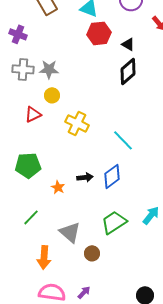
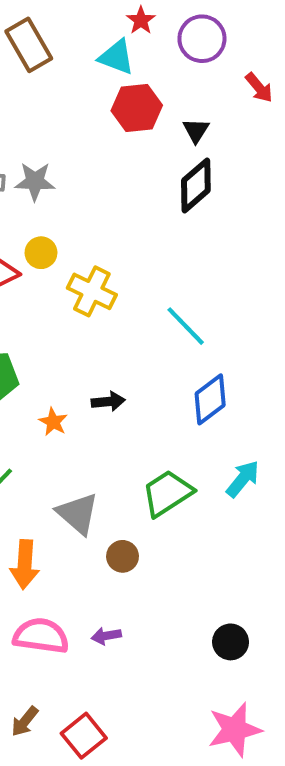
black triangle: (128, 44) -> (196, 130), turned 32
yellow circle: (52, 95) -> (41, 253), moved
blue diamond: (112, 176) -> (210, 399), moved
purple arrow: (84, 292) -> (106, 636), turned -144

